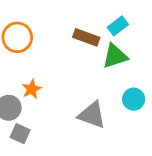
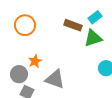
gray triangle: (92, 115) -> (55, 79), moved

